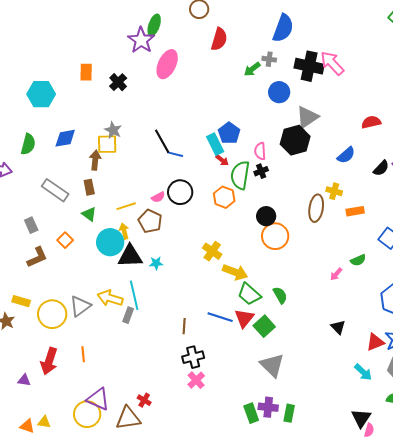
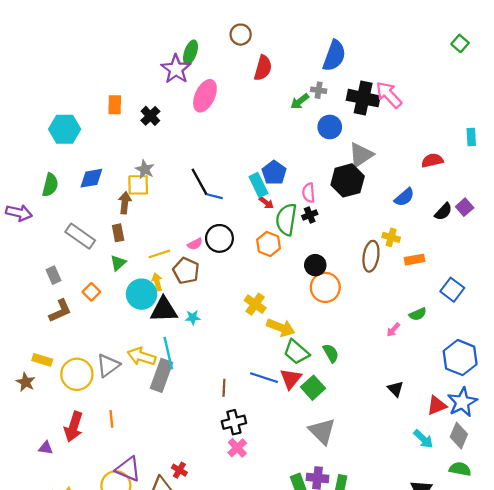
green triangle: (89, 214) -> (118, 263), turned 42
gray rectangle: (128, 315) -> (162, 375), size x1.8

